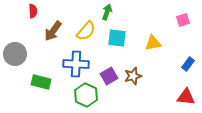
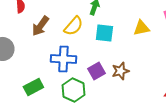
yellow triangle: (153, 43) -> (141, 28), moved
green rectangle: (41, 82) -> (33, 87), moved, turned -42

